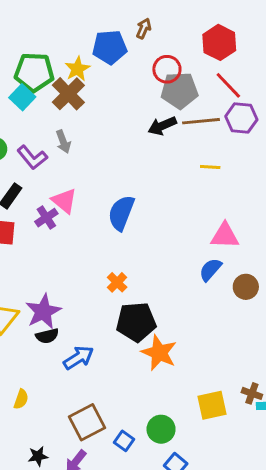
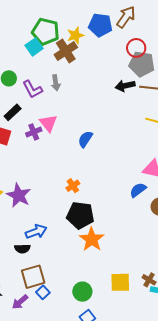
brown arrow: (144, 28) -> (126, 17), size x1.6
blue semicircle: (121, 213) -> (85, 139), size x0.7
purple star: (43, 312) -> (19, 195), turned -30
black semicircle: (47, 336) -> (22, 249), moved
blue square: (124, 441) -> (43, 292), moved

